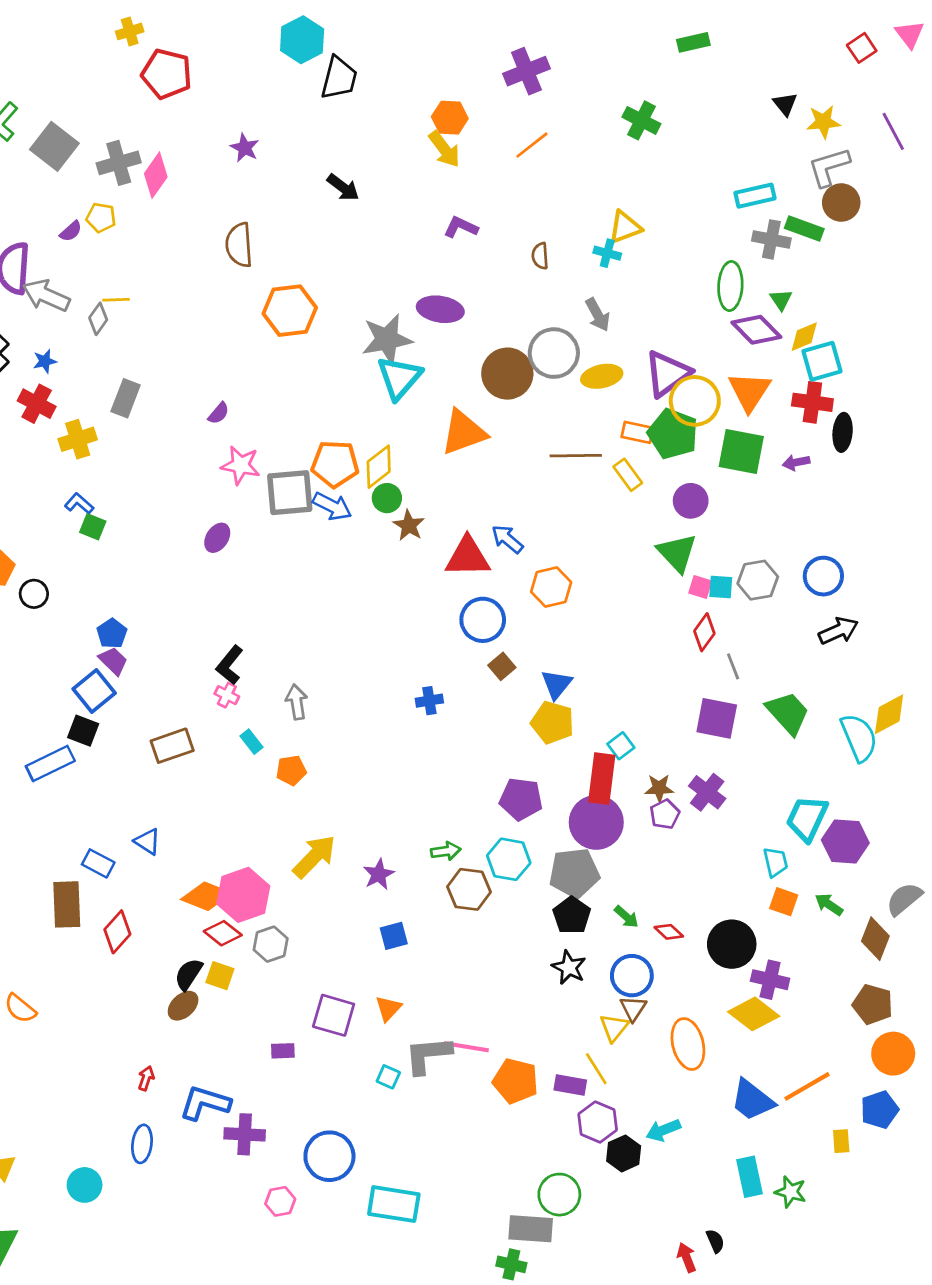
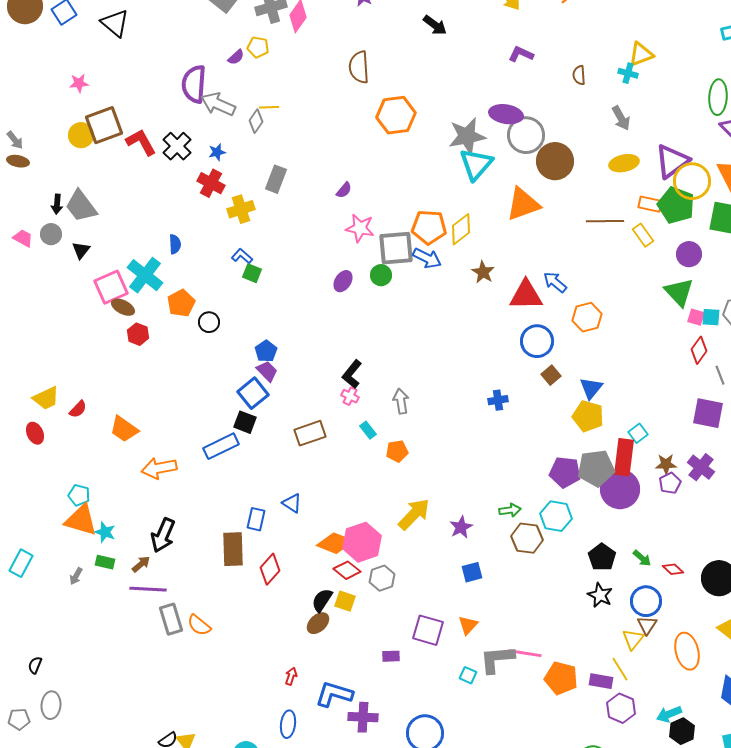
gray circle: (554, 353) -> (526, 135), moved
green circle: (387, 498) -> (381, 275), moved
blue rectangle: (98, 863) -> (256, 519), turned 75
gray pentagon: (574, 873) -> (596, 468), moved
black hexagon: (624, 1153) -> (682, 731), moved

